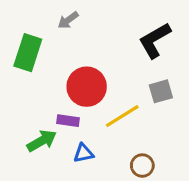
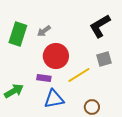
gray arrow: (68, 20) -> (44, 31), moved
green arrow: (42, 141) -> (14, 91), moved
blue triangle: (84, 153) -> (54, 99), size x1.5

